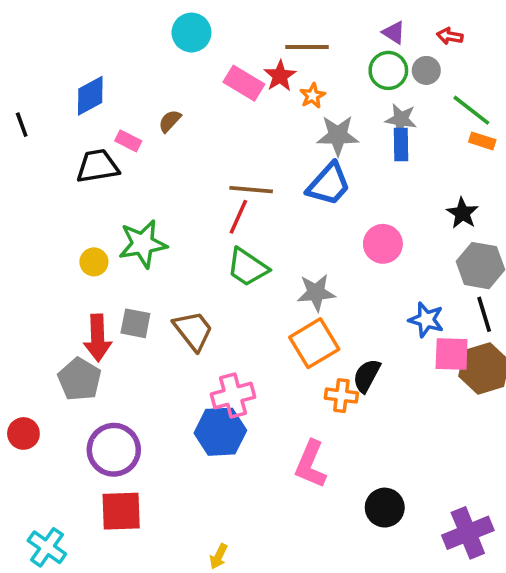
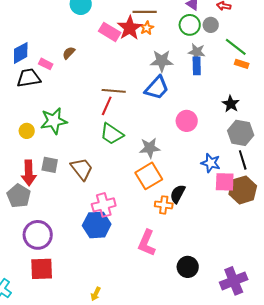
red star: (280, 76) -> (130, 28), size x1.4
blue diamond: (90, 96) -> (21, 53), moved
orange star: (312, 96) -> (147, 28), moved

